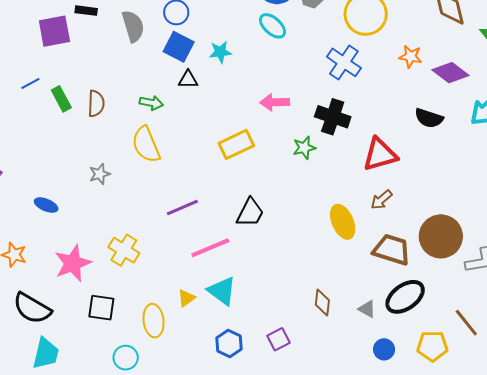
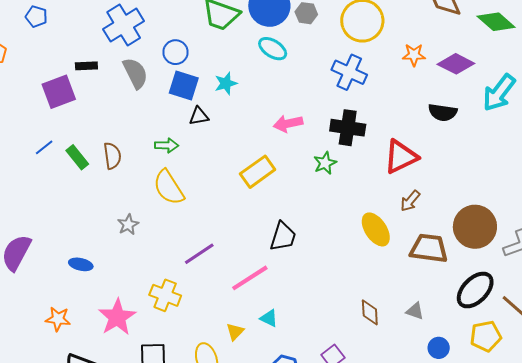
purple line: (182, 207) -> (199, 254), moved
cyan triangle: (222, 291) -> (269, 318), size x0.6
black ellipse: (405, 297) -> (475, 290), moved

